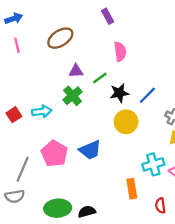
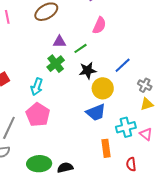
pink semicircle: (120, 52) -> (99, 25), turned 30
black star: (119, 93) -> (88, 70), moved
cyan arrow: (42, 111) -> (37, 87), moved, turned 114
blue trapezoid: (90, 150) -> (96, 112), moved

